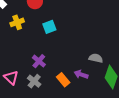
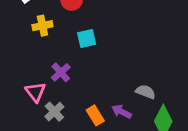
purple cross: (39, 61) -> (61, 72), moved
pink triangle: (11, 78) -> (35, 92), moved

